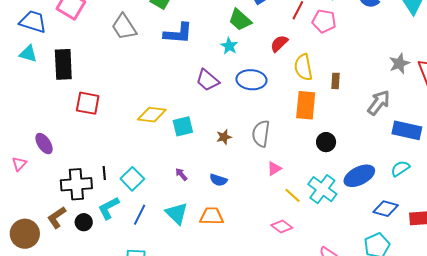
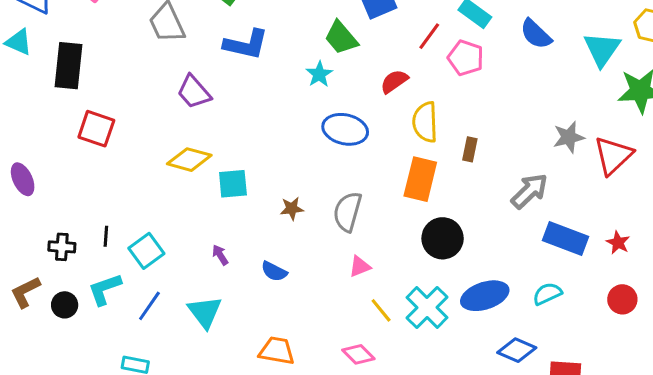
purple trapezoid: (207, 80) -> (194, 92), moved
black circle: (326, 142) -> (443, 238), size x1.4
black cross: (76, 184) -> (62, 247), size x0.6
orange trapezoid: (212, 216) -> (277, 351), moved

